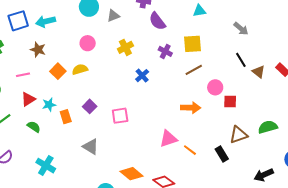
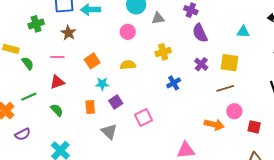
pink circle: (88, 43) -> (128, 32), moved
brown star: (38, 50) -> (68, 33), moved
yellow semicircle: (80, 69) -> (128, 65), moved
pink circle: (215, 87) -> (234, 111), moved
cyan star: (49, 105) -> (102, 84), moved
pink square: (120, 116) -> (143, 118), turned -30
gray triangle: (91, 147) -> (109, 132), moved

